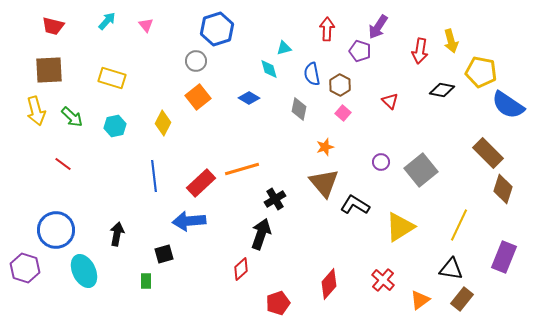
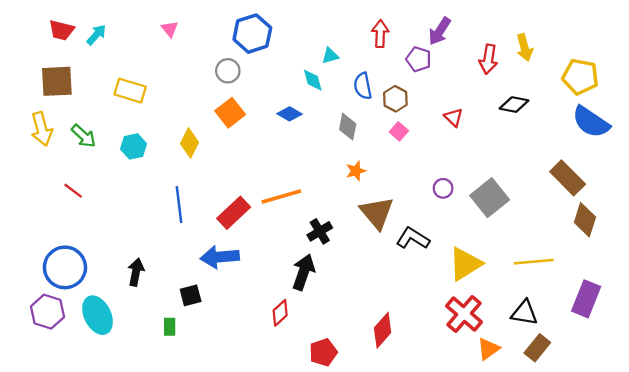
cyan arrow: (107, 21) -> (96, 35), moved
yellow pentagon: (481, 72) -> (580, 77), moved
orange star: (325, 147) -> (356, 171), moved
yellow line: (459, 225) -> (534, 262), turned 60
purple hexagon: (25, 268) -> (47, 312), moved
red cross: (383, 280) -> (464, 314), moved, size x1.4

